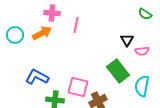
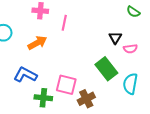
orange arrow: (42, 33) -> (37, 43), moved

